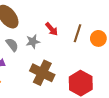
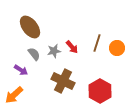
red arrow: (52, 29) -> (72, 47), moved

